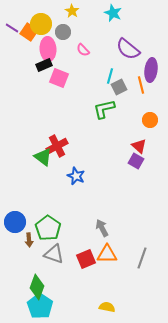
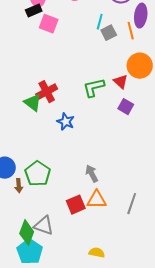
green L-shape: (104, 109) -> (94, 88), moved
orange circle: (150, 120) -> (140, 66), size x1.6
red triangle: (139, 146) -> (121, 82), moved
gray triangle: (54, 254) -> (44, 226), moved

